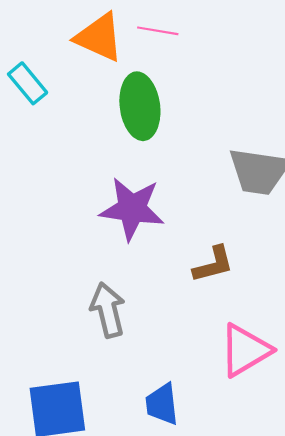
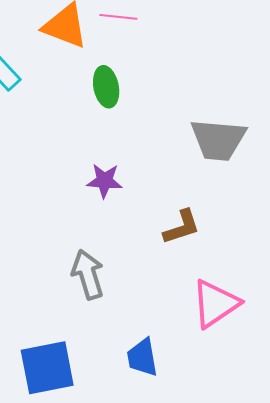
green ellipse: (140, 106) -> (106, 87), size x0.7
purple star: (132, 209) -> (104, 181), size x0.6

